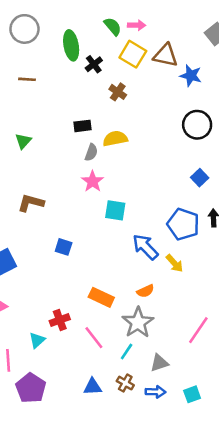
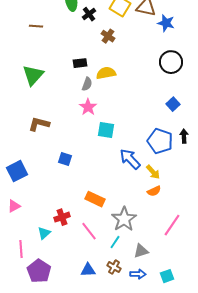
green triangle: (23, 141) -> (33, 75), size x1.6
orange semicircle: (145, 291) -> (154, 191), moved

